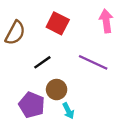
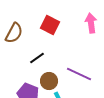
purple line: (93, 62) -> (79, 74), moved

